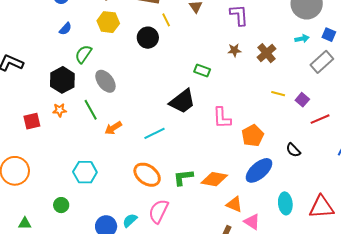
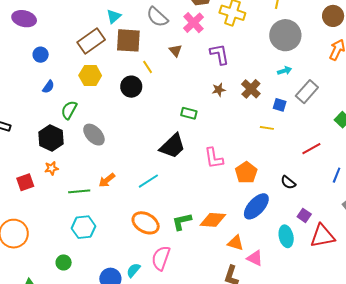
blue square: (329, 35) -> (280, 105), moved
purple square: (302, 100) -> (304, 215), moved
green line: (91, 110) -> (79, 191), moved, turned -60

